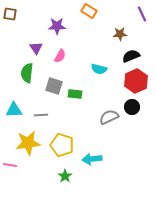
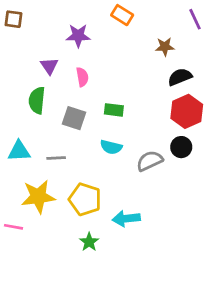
pink semicircle: (60, 56) -> (82, 77), turned -40
cyan semicircle: (99, 69) -> (111, 147), moved
green rectangle: (75, 94) -> (114, 110), moved

